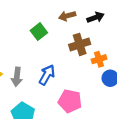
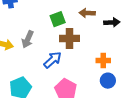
brown cross: (80, 44) -> (69, 38), moved
gray arrow: (17, 77) -> (28, 39), moved

